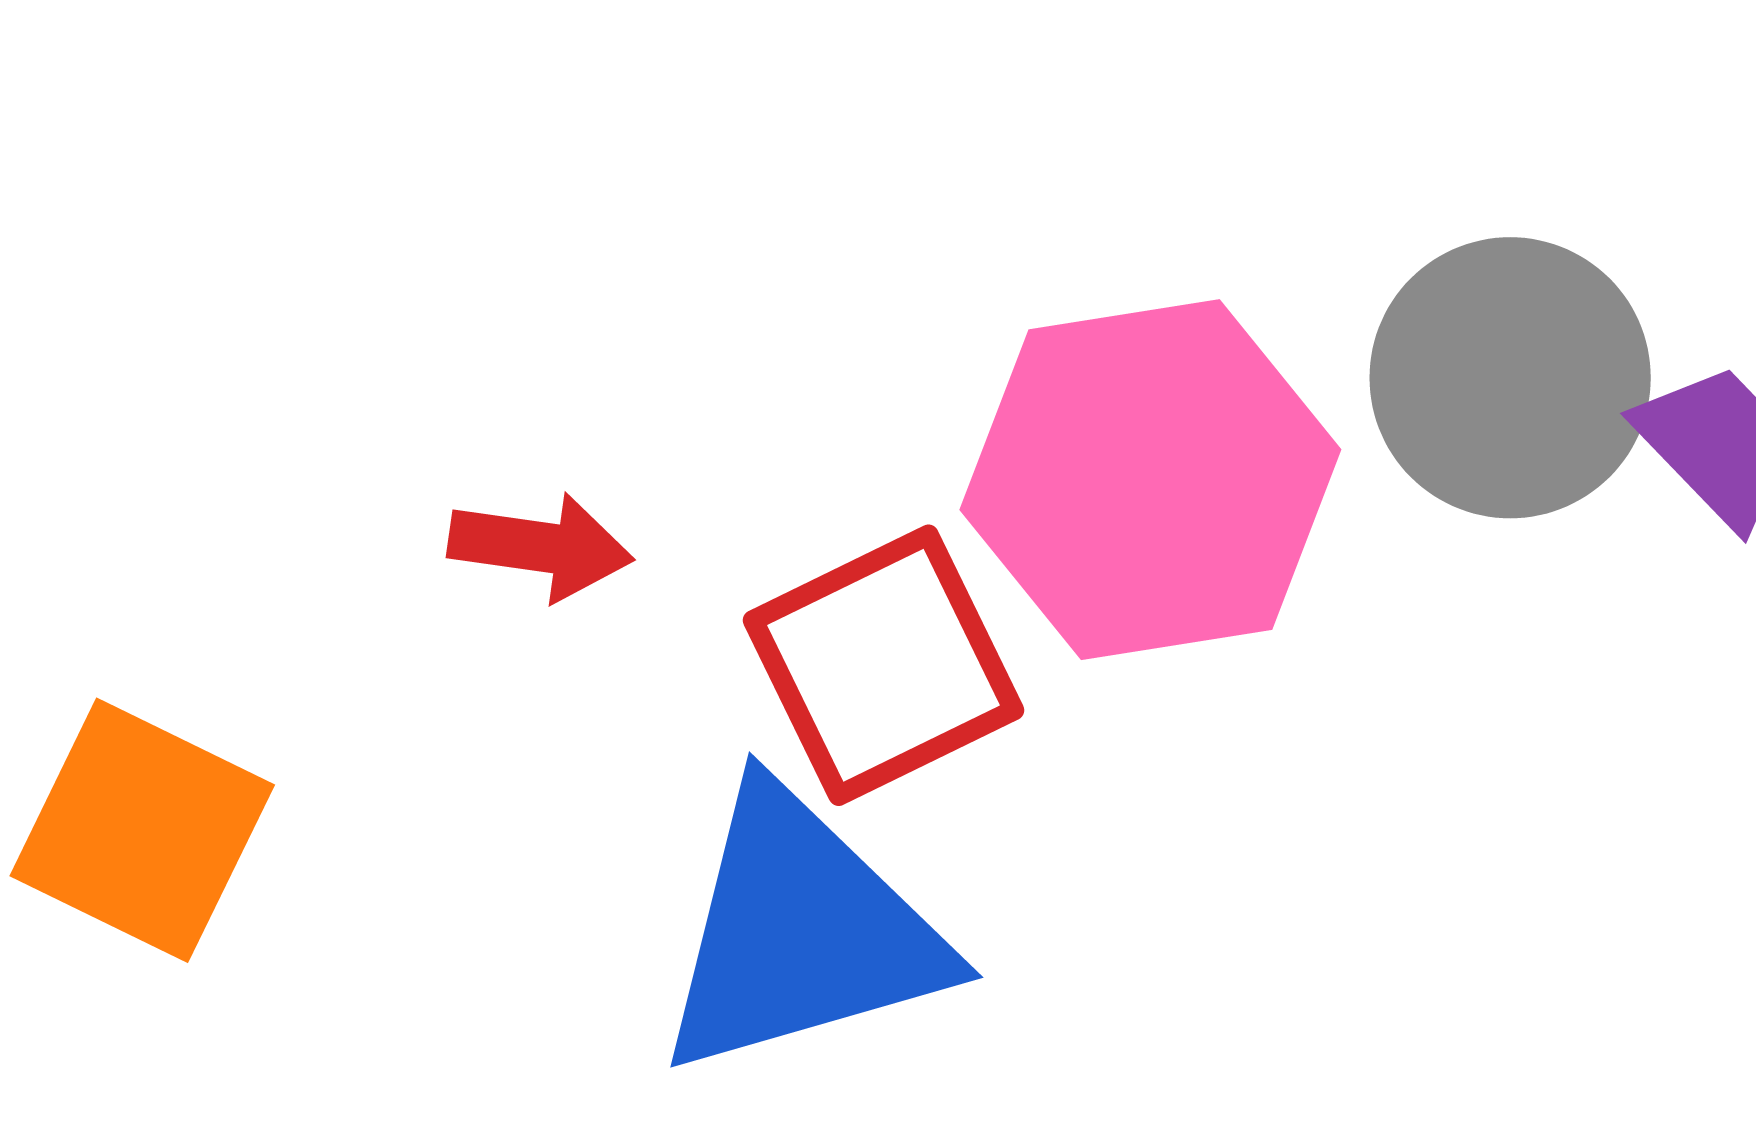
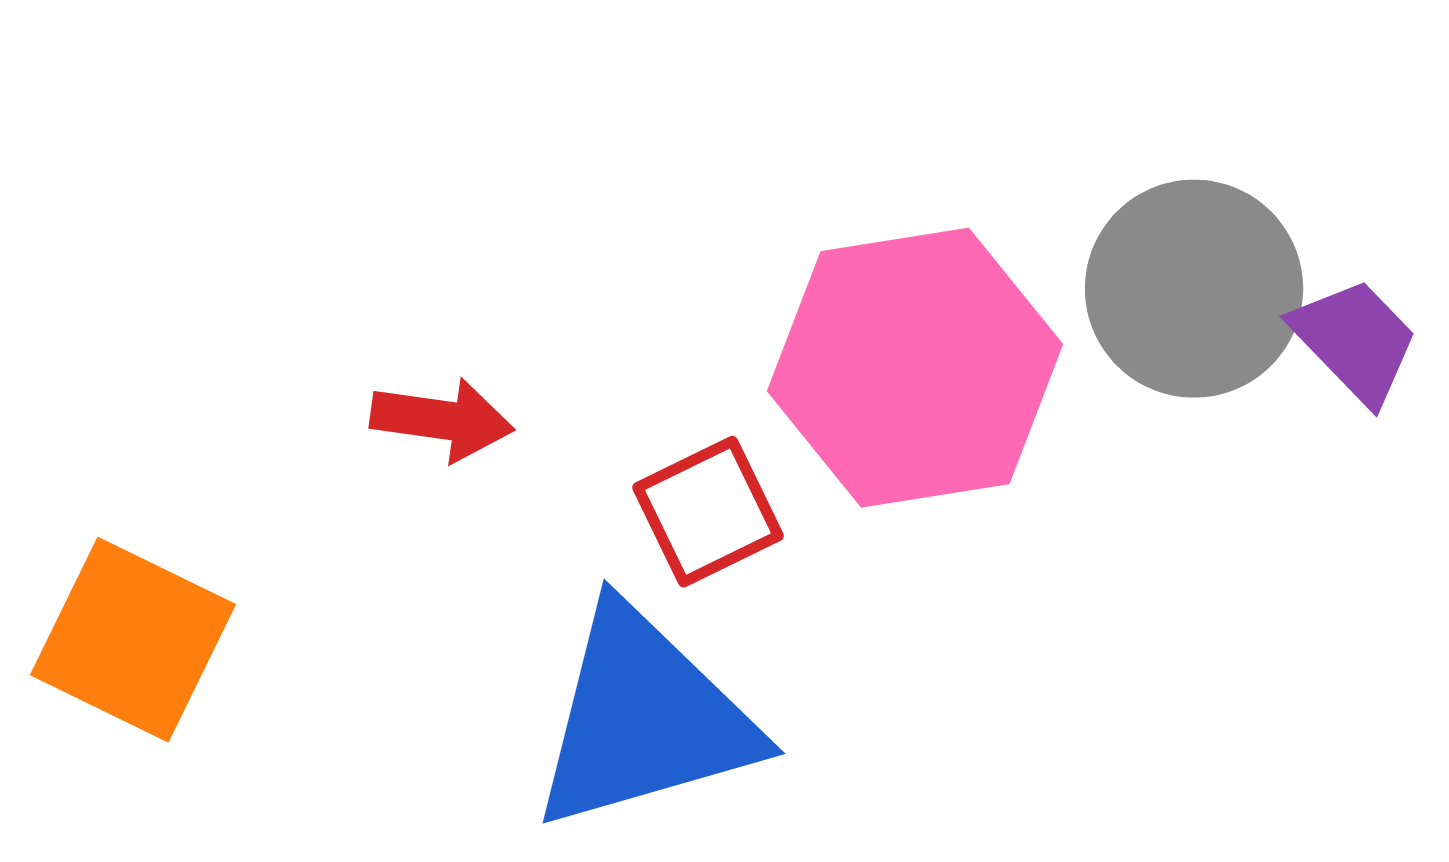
red square: (884, 665) -> (708, 512), size x0.7

